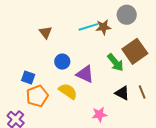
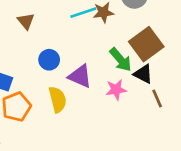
yellow semicircle: (68, 91) -> (58, 99), turned 42
black triangle: (122, 93) -> (143, 74), moved
pink star: (99, 114) -> (116, 90), moved

